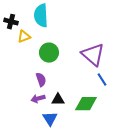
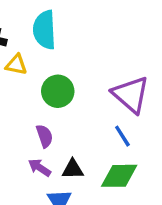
yellow triangle: (24, 37) -> (16, 65), turned 32
blue line: (102, 80) -> (122, 136), moved
purple arrow: (38, 99) -> (40, 168), turned 48

